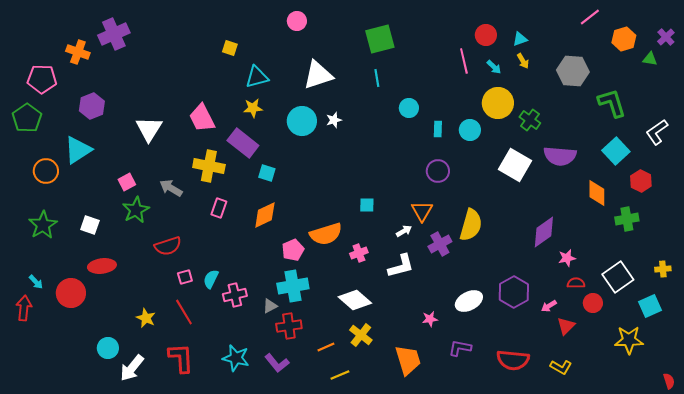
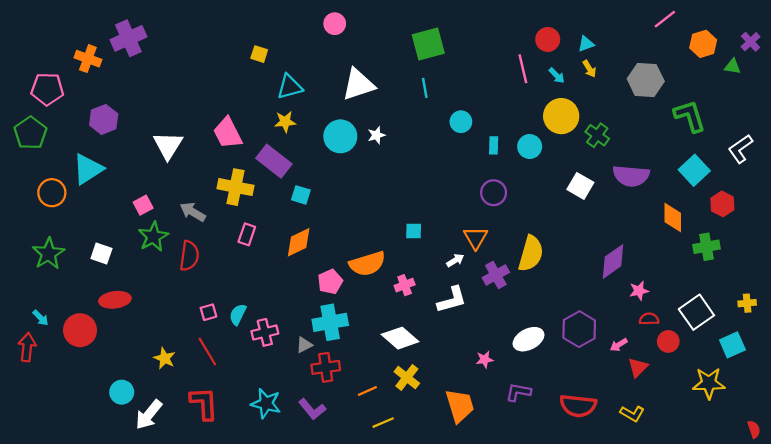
white square: (515, 165) -> (580, 186), size x0.7
red semicircle: (168, 246) -> (189, 256), moved, turned -64

